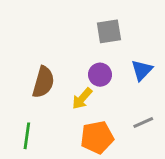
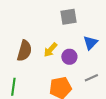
purple circle: (100, 75) -> (69, 57), moved
yellow arrow: (82, 99) -> (50, 50), moved

